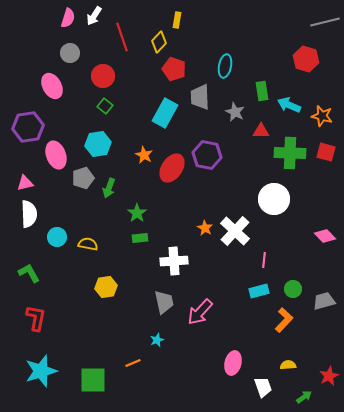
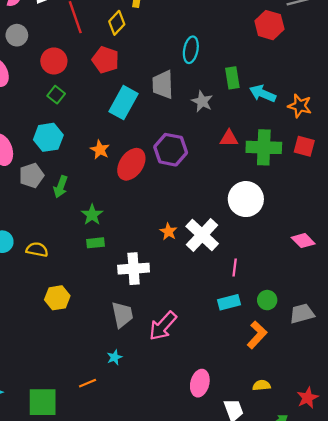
red hexagon: (306, 59) -> (269, 25), moved
red pentagon: (174, 69) -> (106, 60), moved
red triangle: (261, 131) -> (229, 138), moved

